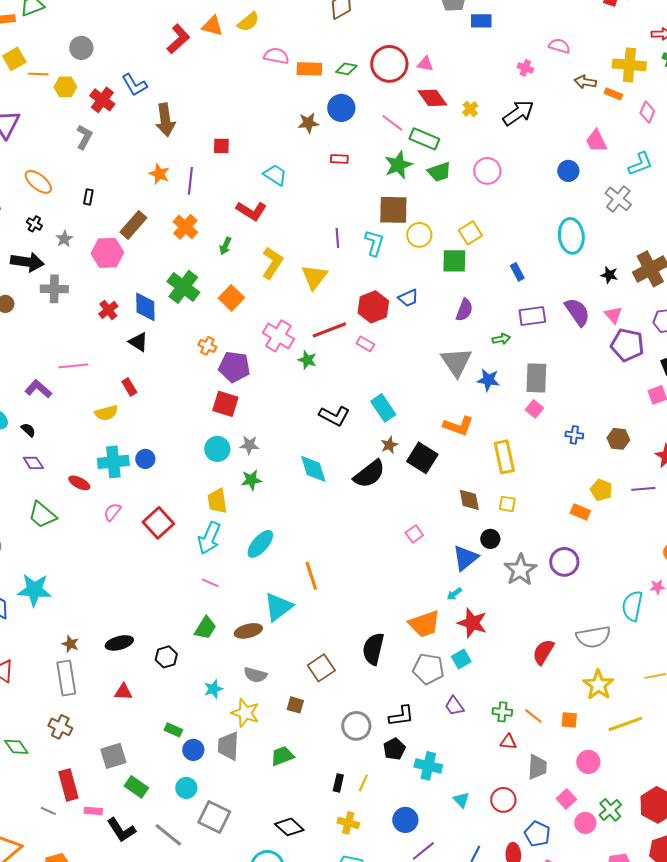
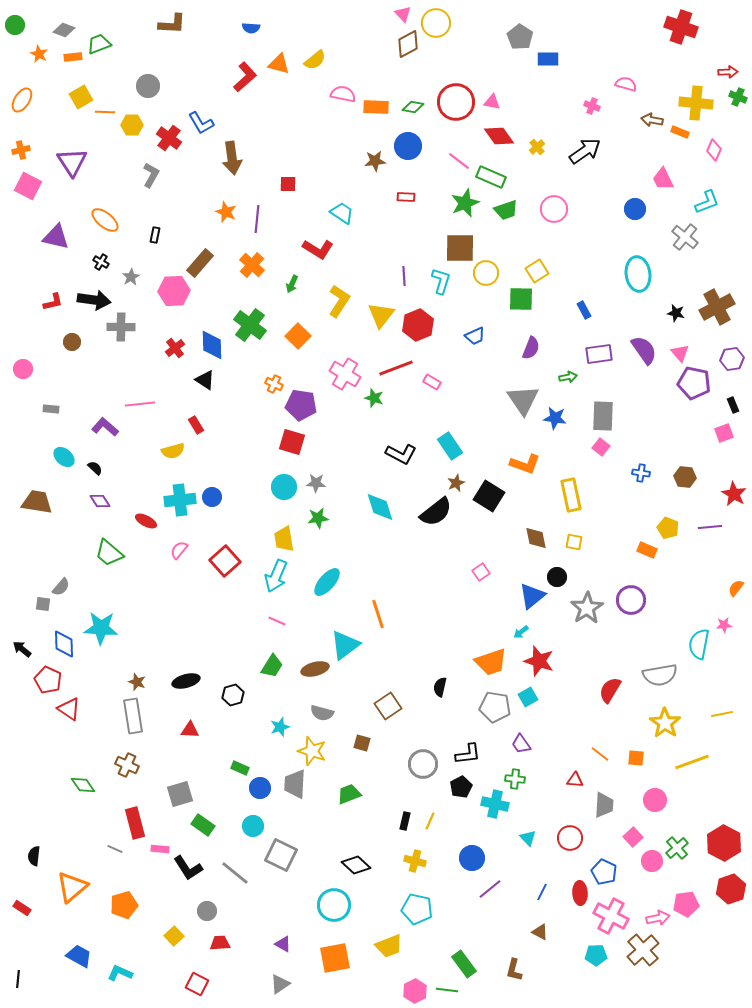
red hexagon: (373, 307) -> (418, 325), moved
black semicircle: (373, 649) -> (440, 687), size x0.6
green cross: (502, 712) -> (515, 779), moved

